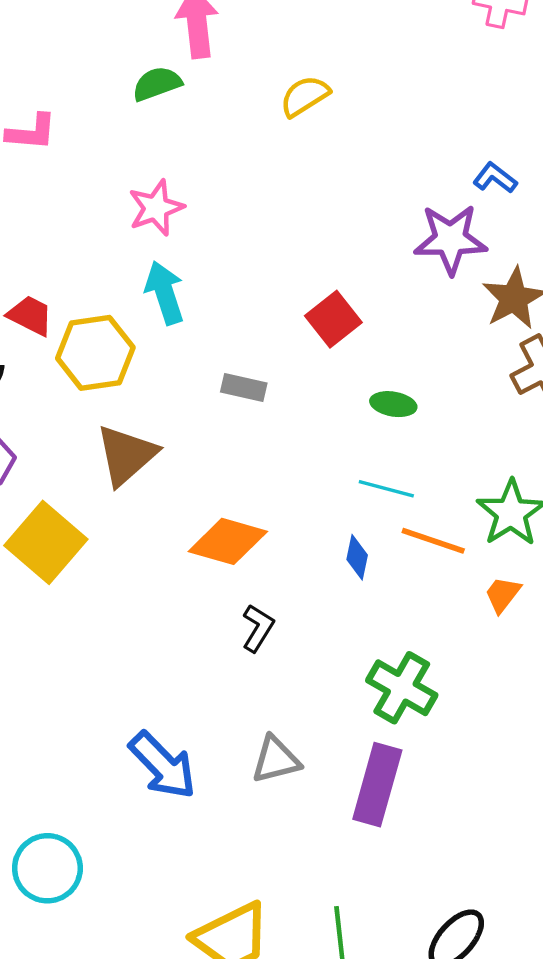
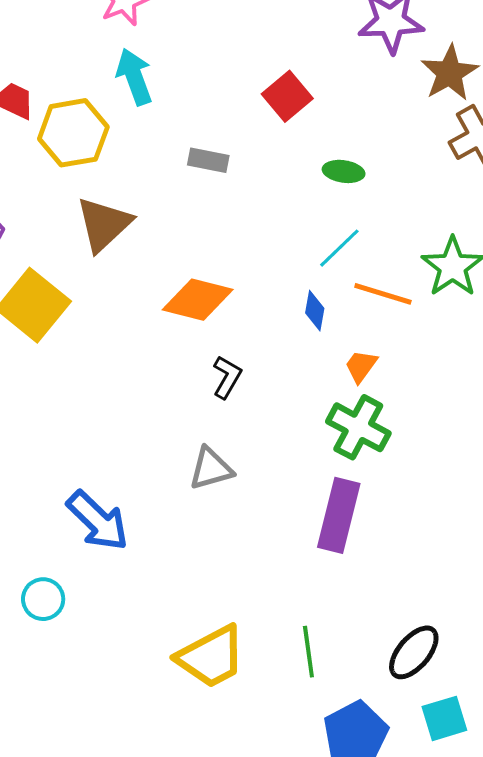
cyan line: (386, 489) -> (339, 248), turned -57
orange trapezoid: (503, 594) -> (361, 366), moved
gray triangle: (276, 760) -> (211, 469), moved
blue arrow: (163, 765) -> (98, 521), moved
cyan circle: (47, 868) -> (43, 599), size x0.7

